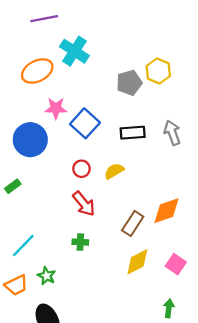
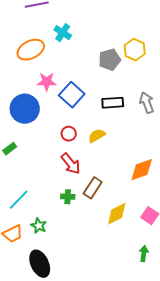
cyan cross: (74, 51) -> (63, 33), size x0.7
brown rectangle: (133, 223) -> (93, 188), moved

